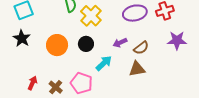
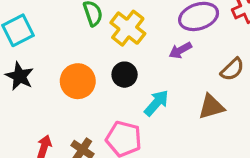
purple arrow: (120, 43) -> (180, 50), moved
brown semicircle: (141, 48) -> (232, 69), moved

